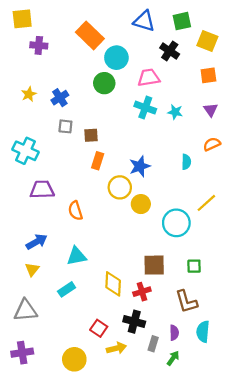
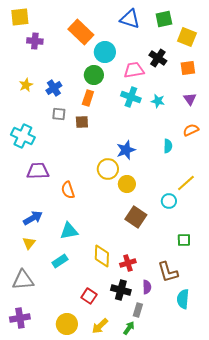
black cross: (170, 51) -> (158, 58), moved
orange rectangle: (98, 161) -> (88, 98), moved
cyan circle: (176, 223) -> (169, 201), moved, size x0.6
brown square: (154, 265) -> (136, 217), moved, turned 35
green square: (194, 266) -> (184, 240), moved
purple semicircle: (174, 333) -> (147, 287), moved
yellow arrow: (116, 348) -> (100, 326), moved, turned 150
green arrow: (173, 358) -> (129, 328), moved

